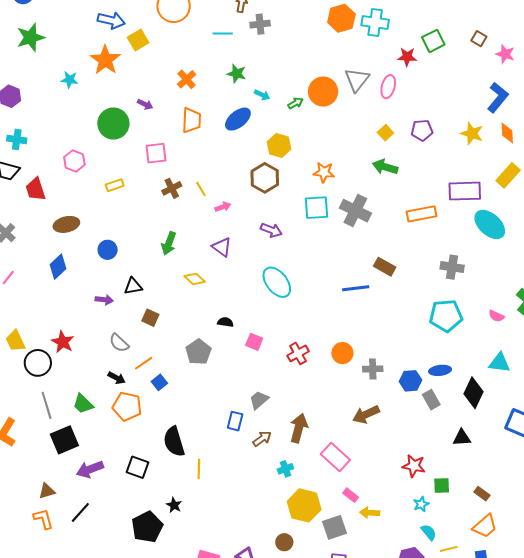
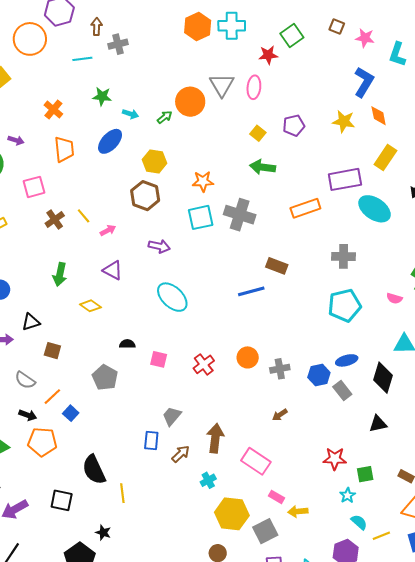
brown arrow: (366, 414) -> (280, 415), size x0.6

